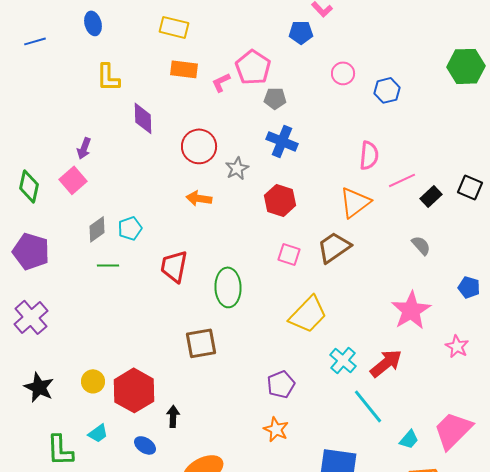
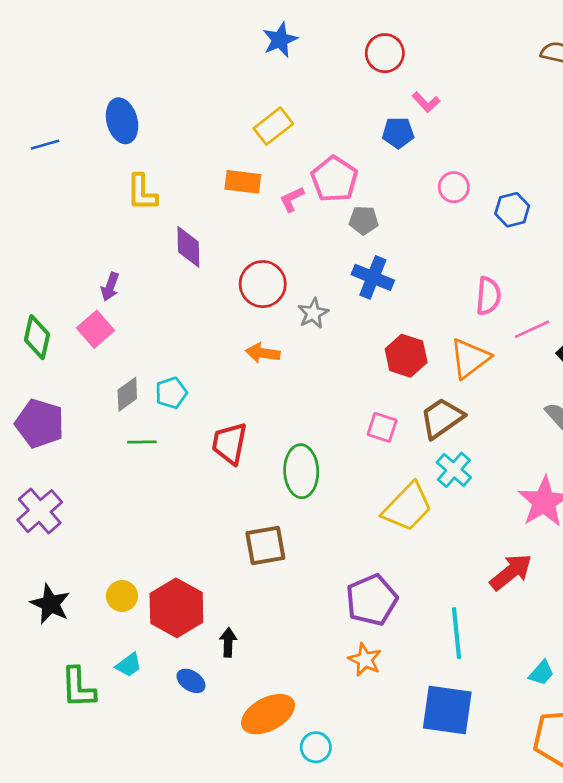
blue ellipse: (93, 23) -> (122, 121), size x1.4
yellow rectangle: (174, 27) -> (273, 126), moved, turned -52
red hexagon: (280, 200) -> (406, 356), moved
cyan cross: (343, 360) -> (454, 470), moved
purple pentagon: (281, 384) -> (372, 600), size x1.4
cyan line: (368, 406) -> (456, 633), moved, turned 33

